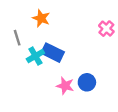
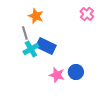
pink cross: (106, 29) -> (87, 14), moved
gray line: (17, 38) -> (25, 33), moved

